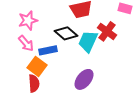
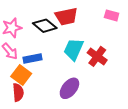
red cross: (107, 31) -> (97, 56), moved
black diamond: (66, 33) -> (45, 26), moved

